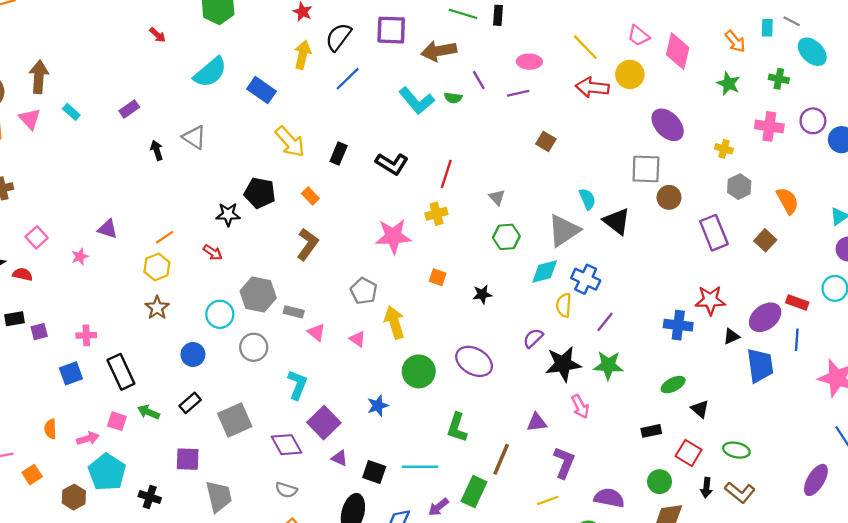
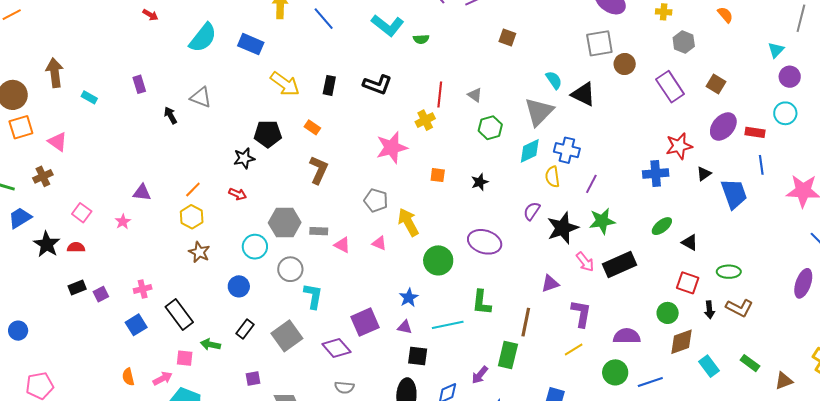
blue line: (348, 79) -> (324, 19), turned -75
green semicircle: (453, 98) -> (421, 39), moved
purple rectangle: (129, 109) -> (139, 84), turned -60
pink triangle: (30, 119) -> (58, 142), moved
red line: (446, 174) -> (440, 95), moved
orange semicircle: (788, 201) -> (725, 15), moved, size x0.7
purple ellipse: (765, 317) -> (723, 127), moved
cyan L-shape: (297, 385) -> (313, 296), moved
purple square: (324, 423) -> (365, 322), turned 32
black rectangle: (651, 431) -> (620, 264), moved, size x1.8
purple triangle: (339, 458) -> (405, 327), moved
purple square: (188, 459) -> (253, 378), size x0.7
cyan line: (420, 467) -> (448, 325), moved

